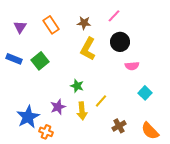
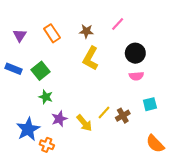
black circle: (120, 42) -> (135, 53), moved
green star: (77, 86) -> (46, 97), moved
cyan square: (145, 93) -> (150, 104), turned 32
yellow arrow: (82, 111) -> (84, 123), turned -36
brown cross: (119, 126) -> (123, 116), moved

